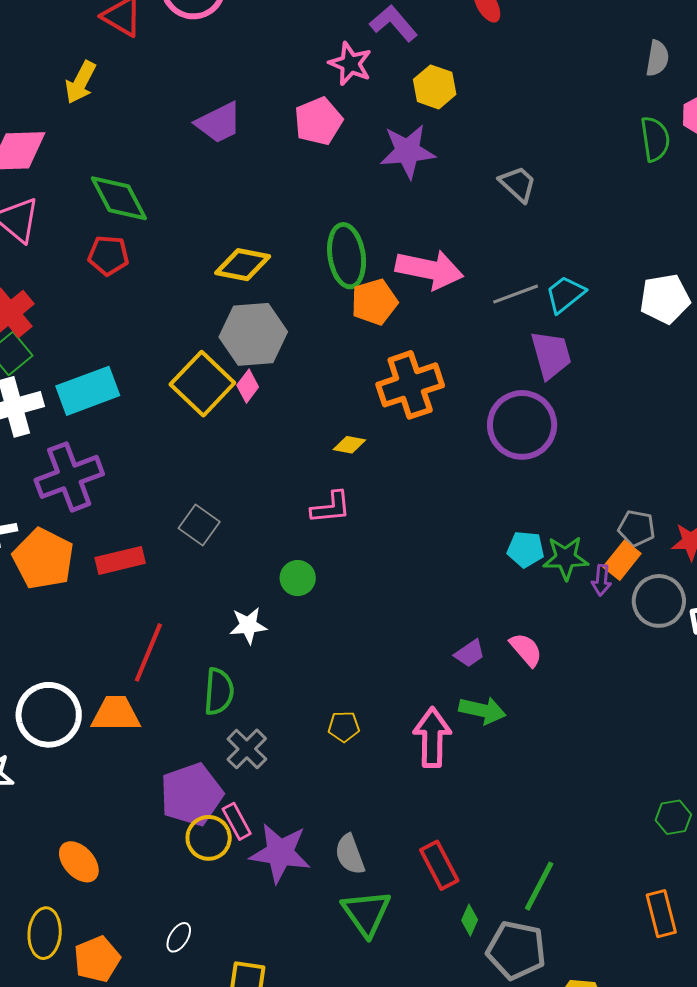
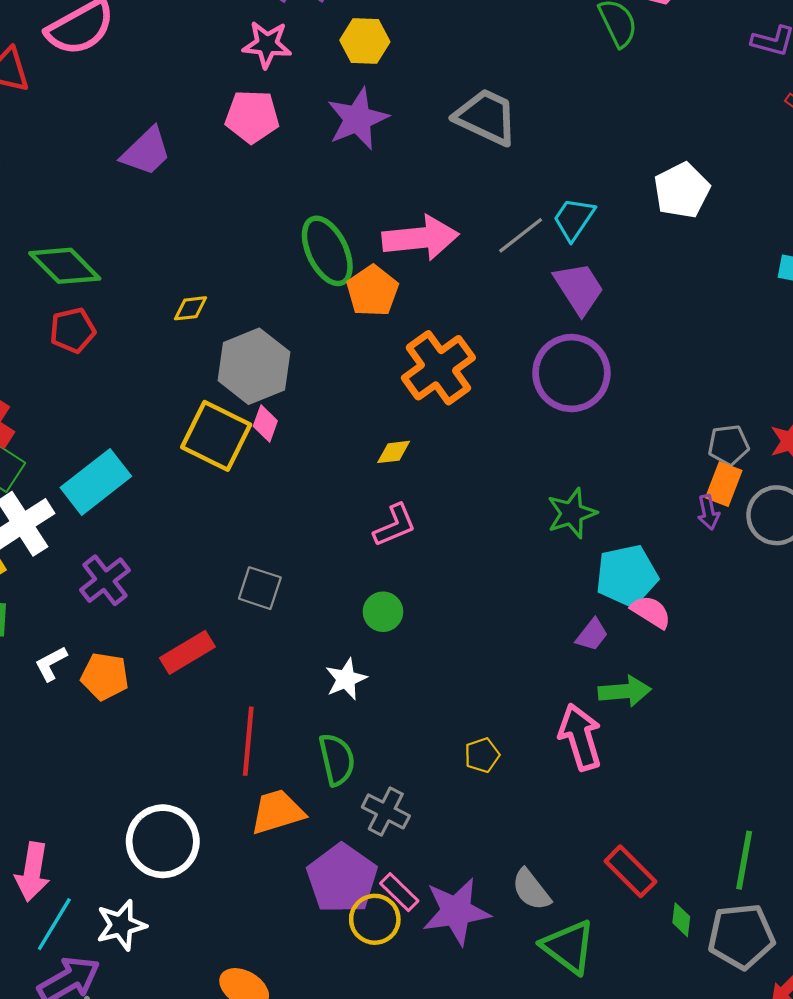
pink pentagon: (318, 121) -> (252, 117), turned -30
gray trapezoid: (518, 184) -> (486, 117), size x1.5
yellow diamond: (243, 265) -> (191, 308), moved, size x0.6
purple cross: (69, 477) -> (105, 580), size x0.7
cyan pentagon: (526, 549) -> (627, 576), moved, size x1.5
green star: (566, 558) -> (572, 513), moved
orange pentagon: (43, 559) -> (105, 676), size x0.7
orange trapezoid: (116, 714) -> (277, 812), moved

